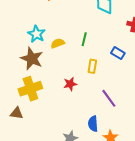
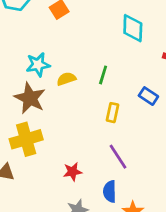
cyan star: (36, 34) -> (38, 65), turned 30
red star: (70, 84) -> (72, 172), moved
purple line: (109, 98) -> (118, 157), moved

